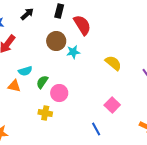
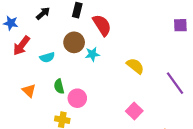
cyan semicircle: (25, 71) -> (47, 57), moved
green semicircle: (42, 82) -> (59, 86), turned -48
orange triangle: (14, 86) -> (29, 91), turned 32

